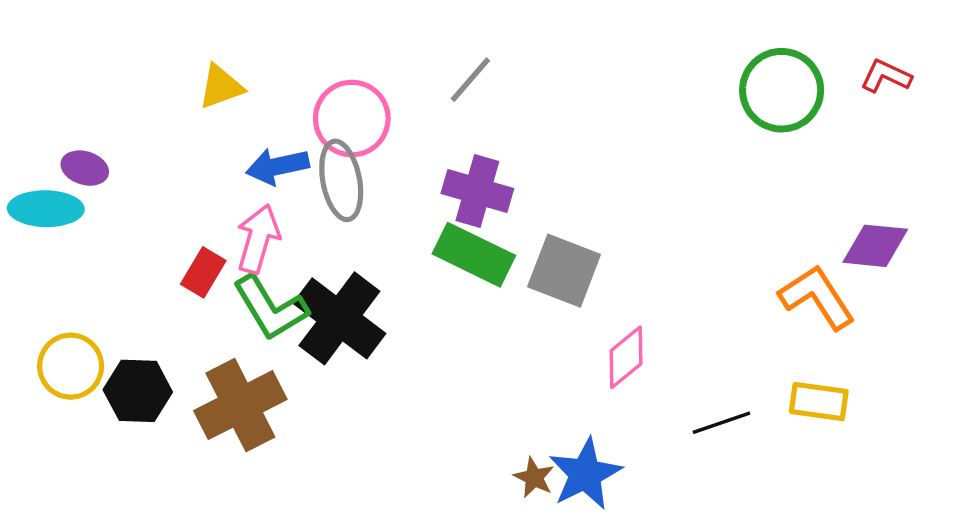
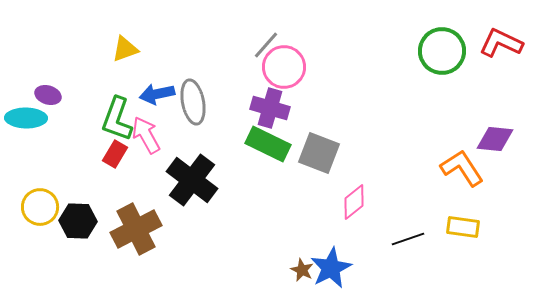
red L-shape: (886, 76) -> (501, 43), size x1.5
pink circle: (352, 119) -> (284, 67), moved
pink arrow: (258, 239) -> (146, 135), turned -45
green L-shape: (270, 308) -> (117, 119), moved, turned 51

